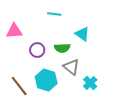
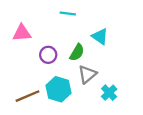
green semicircle: (62, 48) -> (77, 52), turned -56
gray triangle: (71, 67) -> (87, 74), turned 42
brown line: (19, 86) -> (28, 96), turned -75

